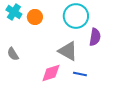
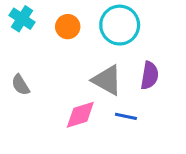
orange circle: (35, 17) -> (68, 27), moved
purple semicircle: (95, 37) -> (150, 75), moved

